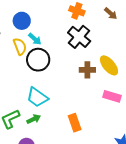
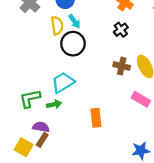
black cross: (79, 37) -> (121, 30), size x0.6
cyan trapezoid: (37, 97) -> (63, 83), turned 100

